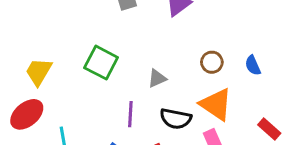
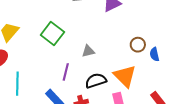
brown circle: (212, 62) -> (138, 45), moved
black semicircle: (176, 119) -> (96, 81), turned 140

